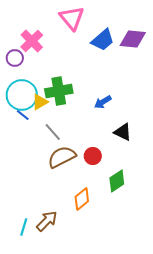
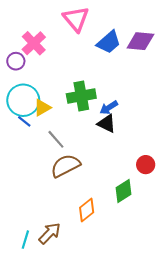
green cross: (59, 91) -> (81, 96), moved
black triangle: (123, 132) -> (107, 123), moved
red circle: (93, 156) -> (146, 165), moved

